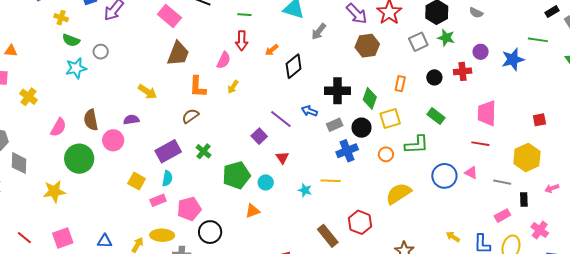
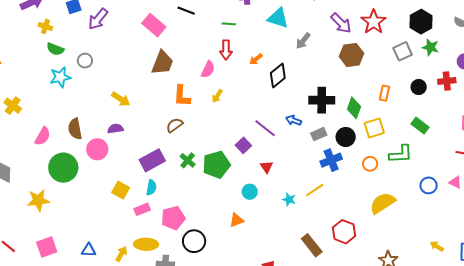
yellow arrow: (147, 92) -> (121, 99), moved
green pentagon: (236, 175) -> (216, 165), moved
blue circle: (444, 176) -> (429, 185), size x0.7
yellow line: (331, 181) -> (315, 190), turned -36

